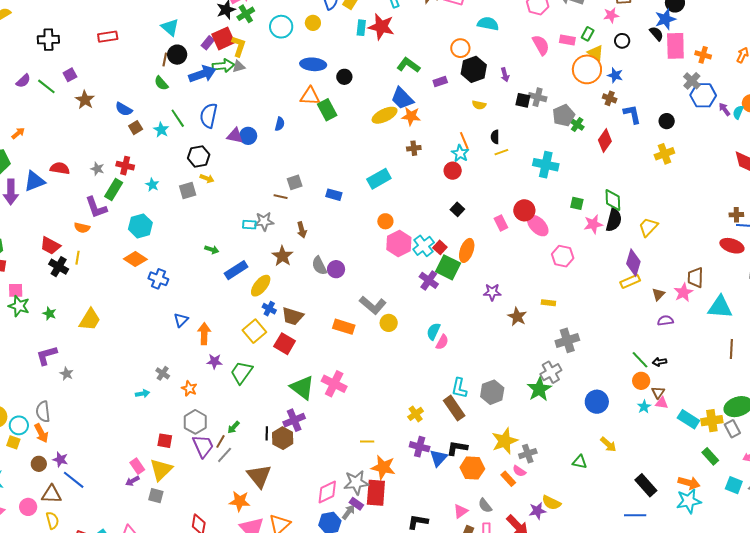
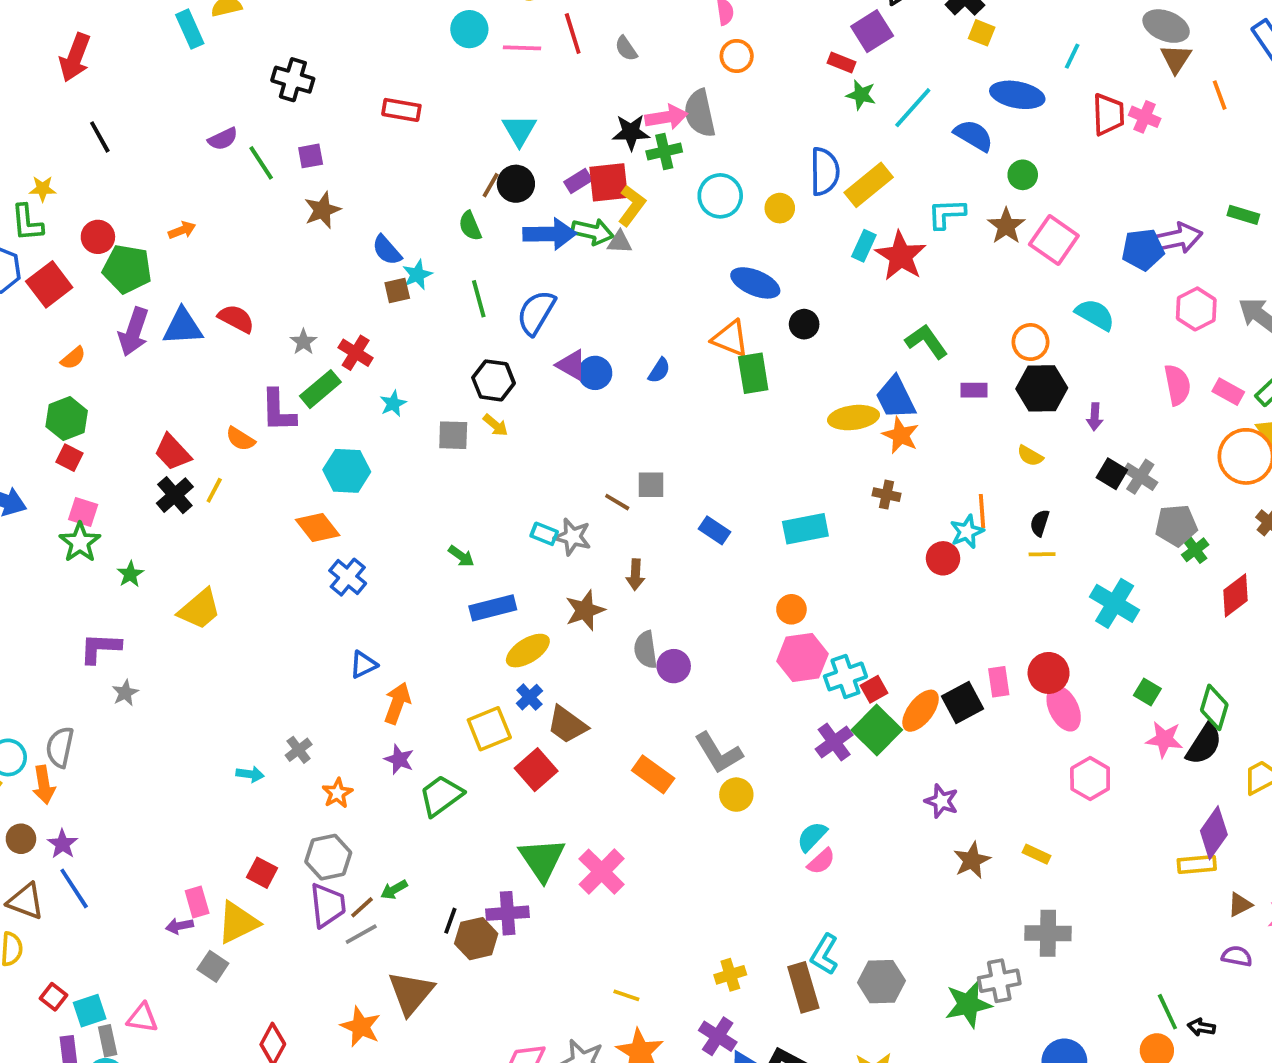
cyan star: (161, 130) -> (417, 275), moved
black square: (457, 209) -> (962, 702), moved, size x1.5

